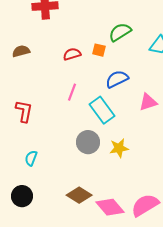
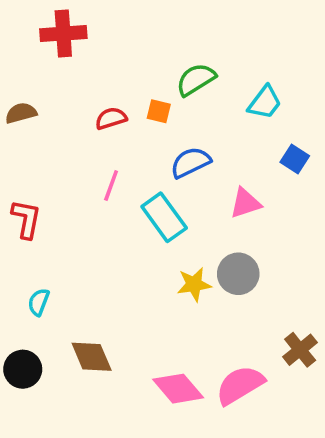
gray circle: (88, 142) -> (238, 274), moved
brown diamond: (79, 195) -> (92, 357), moved, turned 35

